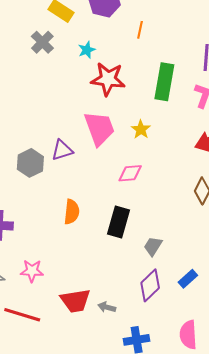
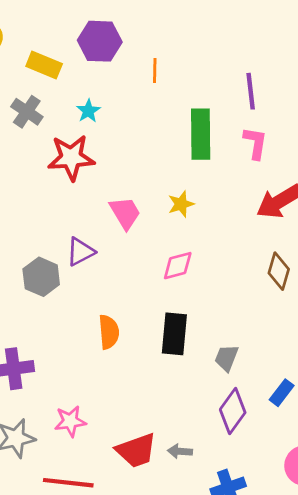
red star: (108, 79) -> (71, 158), moved
pink trapezoid: (99, 128) -> (125, 213), size x0.7
yellow star: (141, 129) -> (181, 204), turned 30

